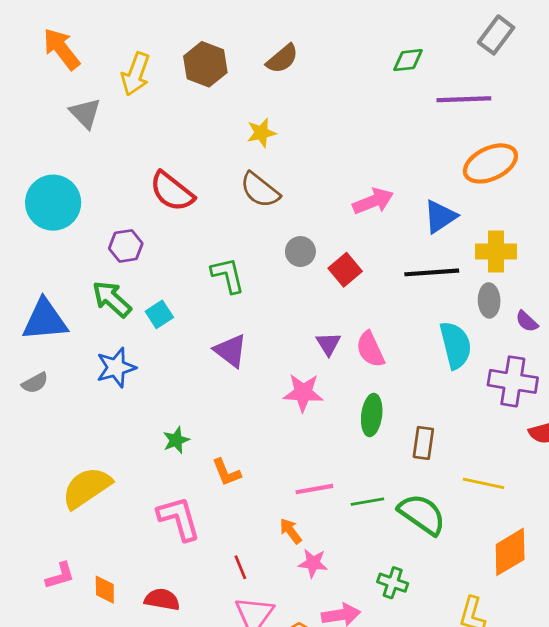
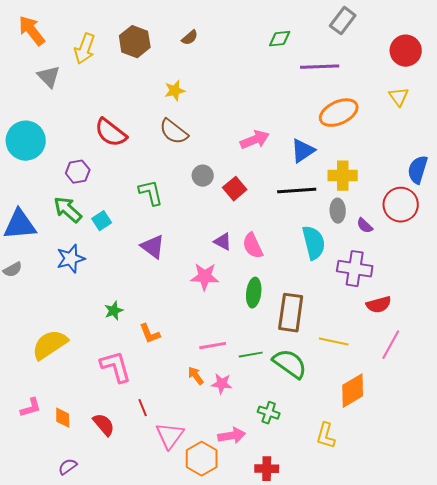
brown semicircle: (282, 59) -> (190, 38), size x0.7
purple triangle: (328, 344) -> (223, 242), turned -30
brown rectangle: (423, 443) -> (291, 313), size x1.6
pink star: (313, 563) -> (222, 384), moved
red line: (240, 567) -> (143, 408), moved
red semicircle: (162, 599) -> (104, 425), turned 40

